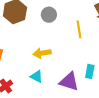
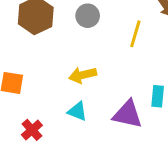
yellow line: (79, 29) -> (135, 34), turned 30

